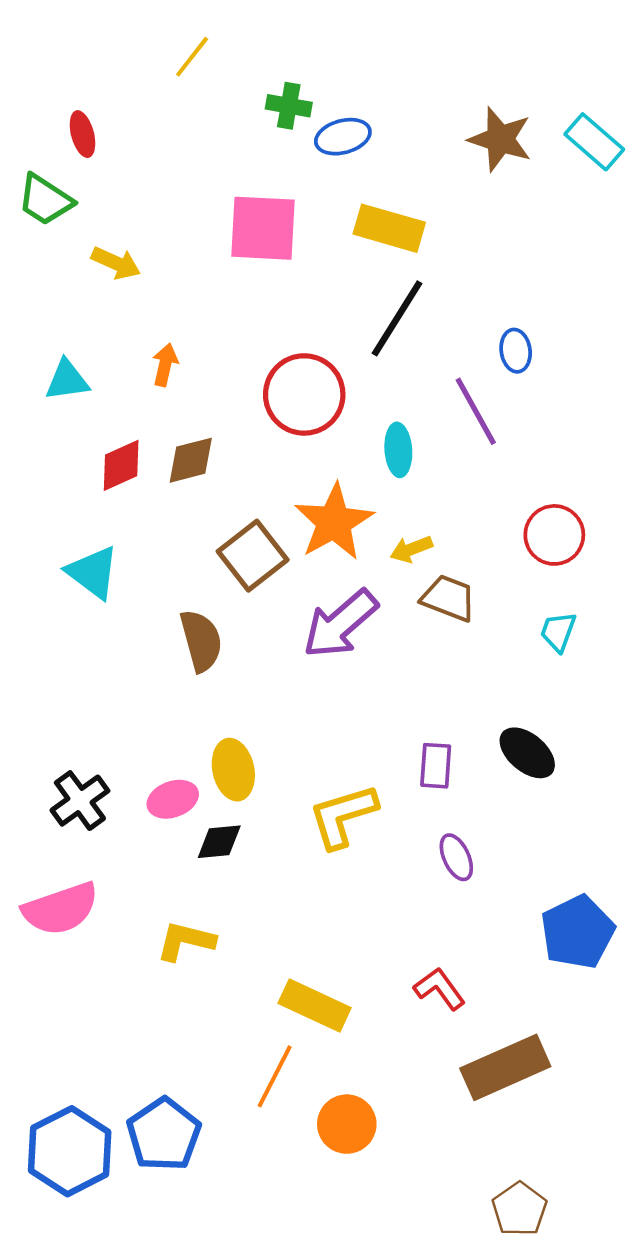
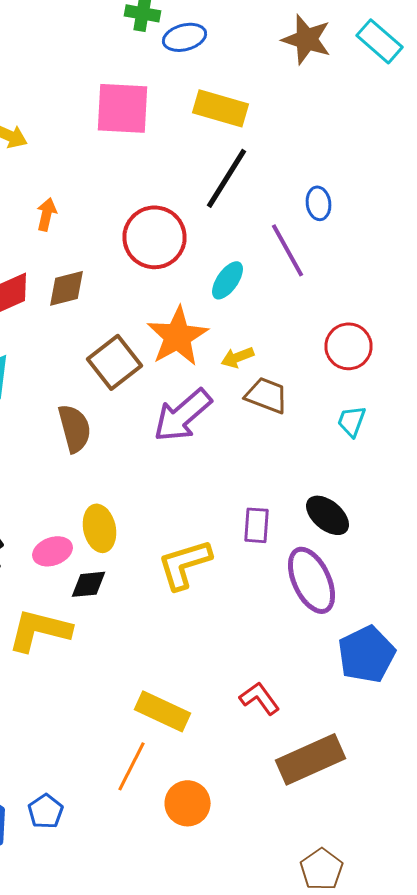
cyan ellipse: (398, 450) -> (228, 280), turned 39
purple ellipse: (456, 857) -> (312, 580), moved, size x1.8
yellow L-shape: (186, 941) -> (40, 630), moved, size x1.4
blue pentagon: (164, 1134) -> (46, 811), size x0.6

